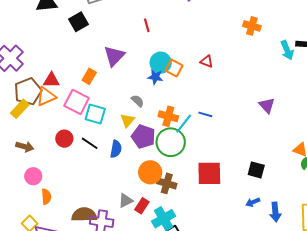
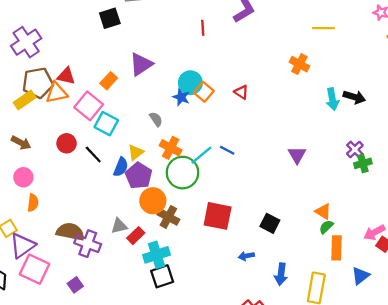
red line: (147, 25) -> (203, 28), moved
orange cross: (168, 116) -> (171, 148), moved
yellow triangle: (128, 120) -> (136, 152), moved
purple pentagon: (143, 137) -> (139, 176), moved
blue arrow: (253, 202) -> (246, 256), moved

